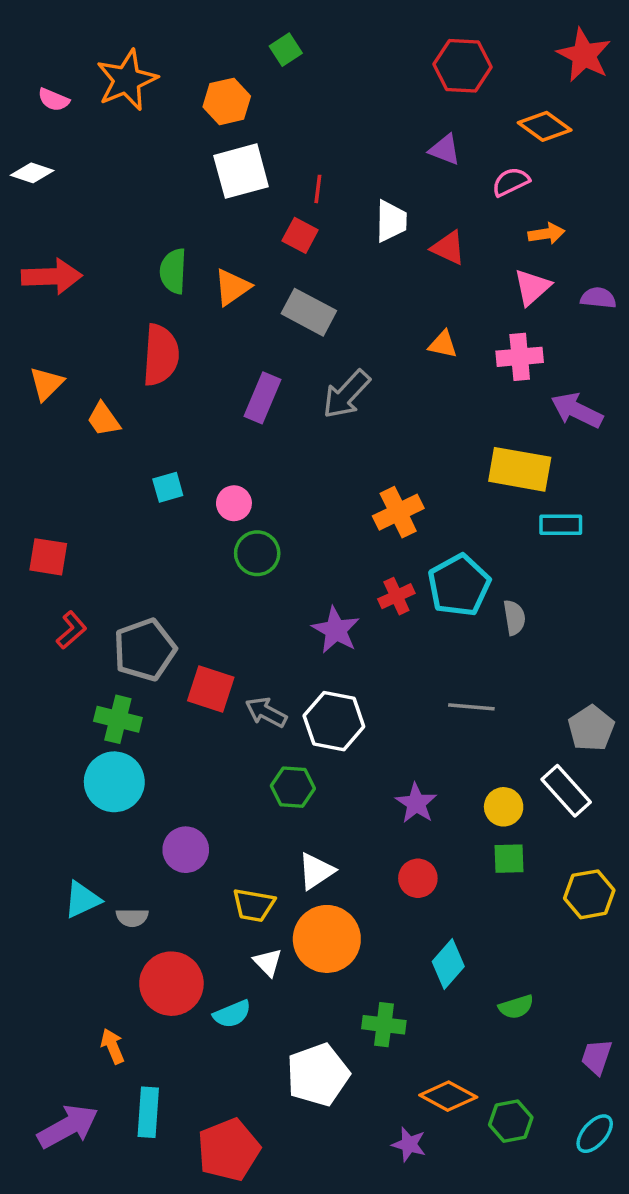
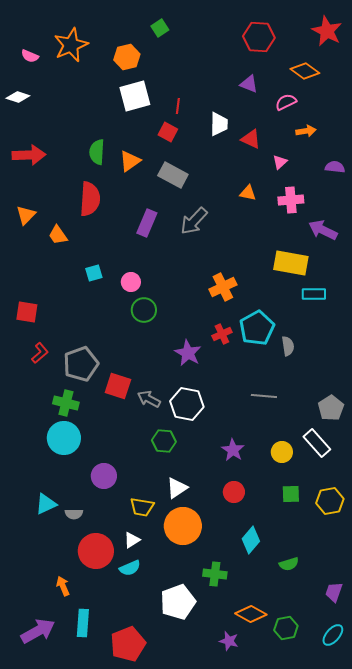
pink triangle: (532, 287) -> (280, 162), moved, size x0.7
green square: (509, 859) -> (291, 494), moved
white triangle: (268, 962) -> (132, 540), moved, turned 42

